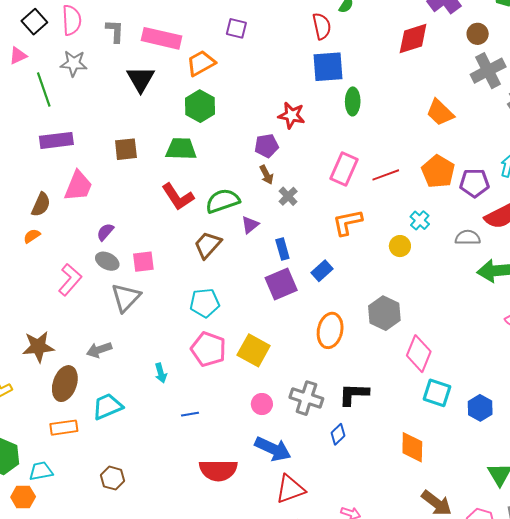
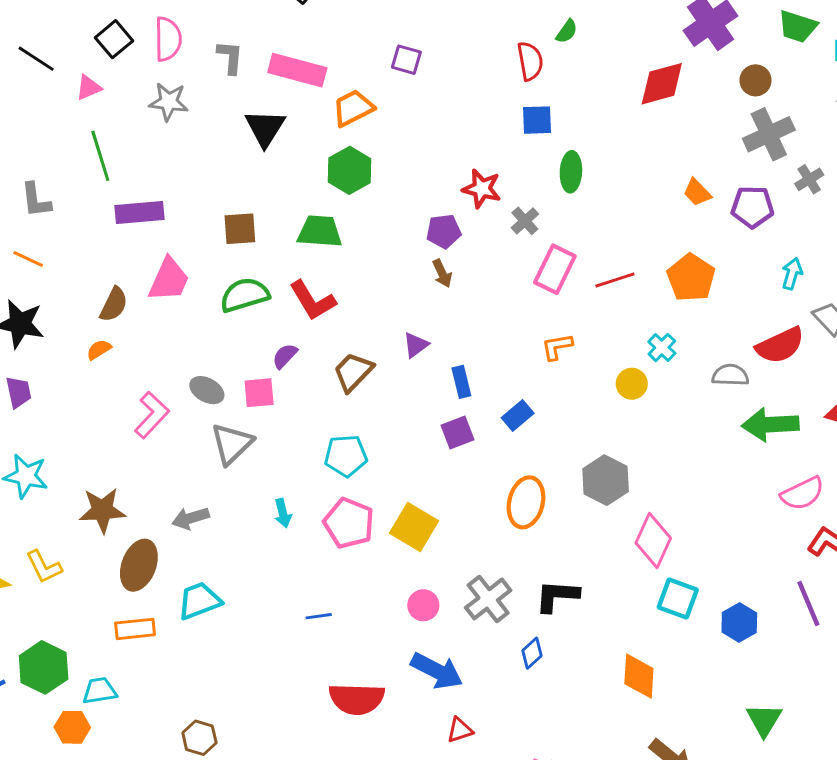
blue square: (328, 67) -> (537, 120), size x0.7
green line: (44, 89) -> (100, 156), moved
orange trapezoid: (440, 112) -> (697, 192), size x0.7
purple pentagon: (474, 183) -> (752, 207), moved
gray cross: (288, 196) -> (525, 221), moved
green semicircle: (223, 201) -> (245, 295), moved
orange L-shape: (347, 222) -> (557, 347), size x0.7
purple semicircle: (105, 232) -> (285, 356), moved
purple square: (281, 284) -> (458, 432), size x0.7
cyan arrow: (161, 373) -> (283, 513), moved
gray cross: (306, 398) -> (488, 599), turned 32
brown hexagon: (113, 478) -> (199, 738), moved
red triangle: (290, 489) -> (460, 730), size x0.6

